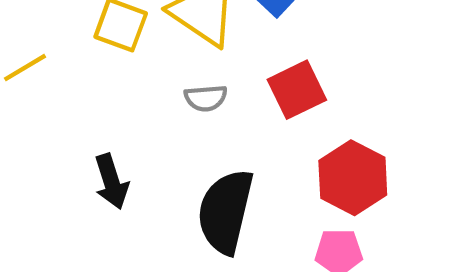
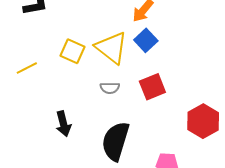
red hexagon: (353, 178) -> (203, 121), moved

